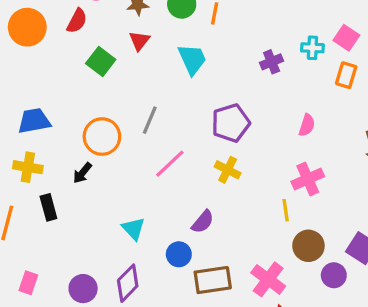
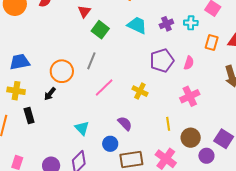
cyan cross: (312, 48) -> (191, 23), moved
cyan trapezoid: (192, 59) -> (137, 25), moved, turned -40
green square: (101, 61) -> (100, 30), moved
orange rectangle: (346, 75) -> (212, 42), moved
purple pentagon: (231, 123) -> (162, 61), moved
yellow line: (286, 210) -> (168, 124), moved
purple semicircle: (203, 222) -> (125, 123), turned -84

